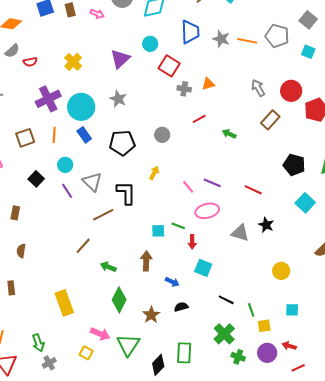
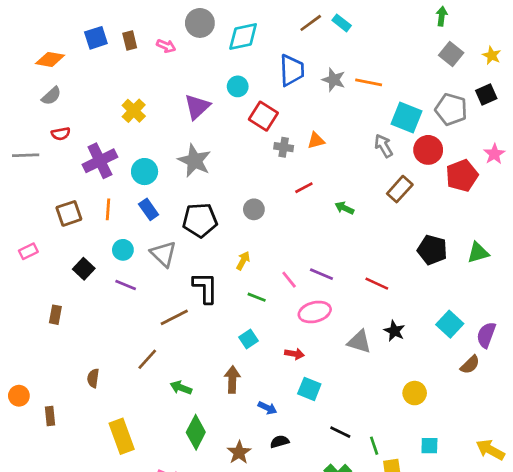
gray pentagon: (277, 36) -> (451, 109), moved
cyan square: (308, 52) -> (407, 117), moved, size x1.6
red semicircle: (30, 62) -> (61, 134), moved
gray star: (118, 99) -> (194, 161), size x1.4
cyan circle: (81, 107) -> (145, 172), size x0.7
gray triangle: (92, 182) -> (163, 254), moved
purple line: (67, 191) -> (126, 285), turned -35
cyan square: (305, 203) -> (450, 324), moved
green line: (178, 226) -> (257, 297), moved
cyan square: (158, 231) -> (249, 339), turned -32
red arrow: (192, 242) -> (294, 354), turned -80
brown semicircle: (21, 251) -> (93, 378), moved

